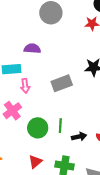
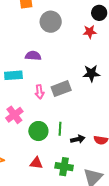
pink arrow: (25, 86) -> (40, 92), moved
red triangle: (35, 162) -> (36, 163), turned 48

